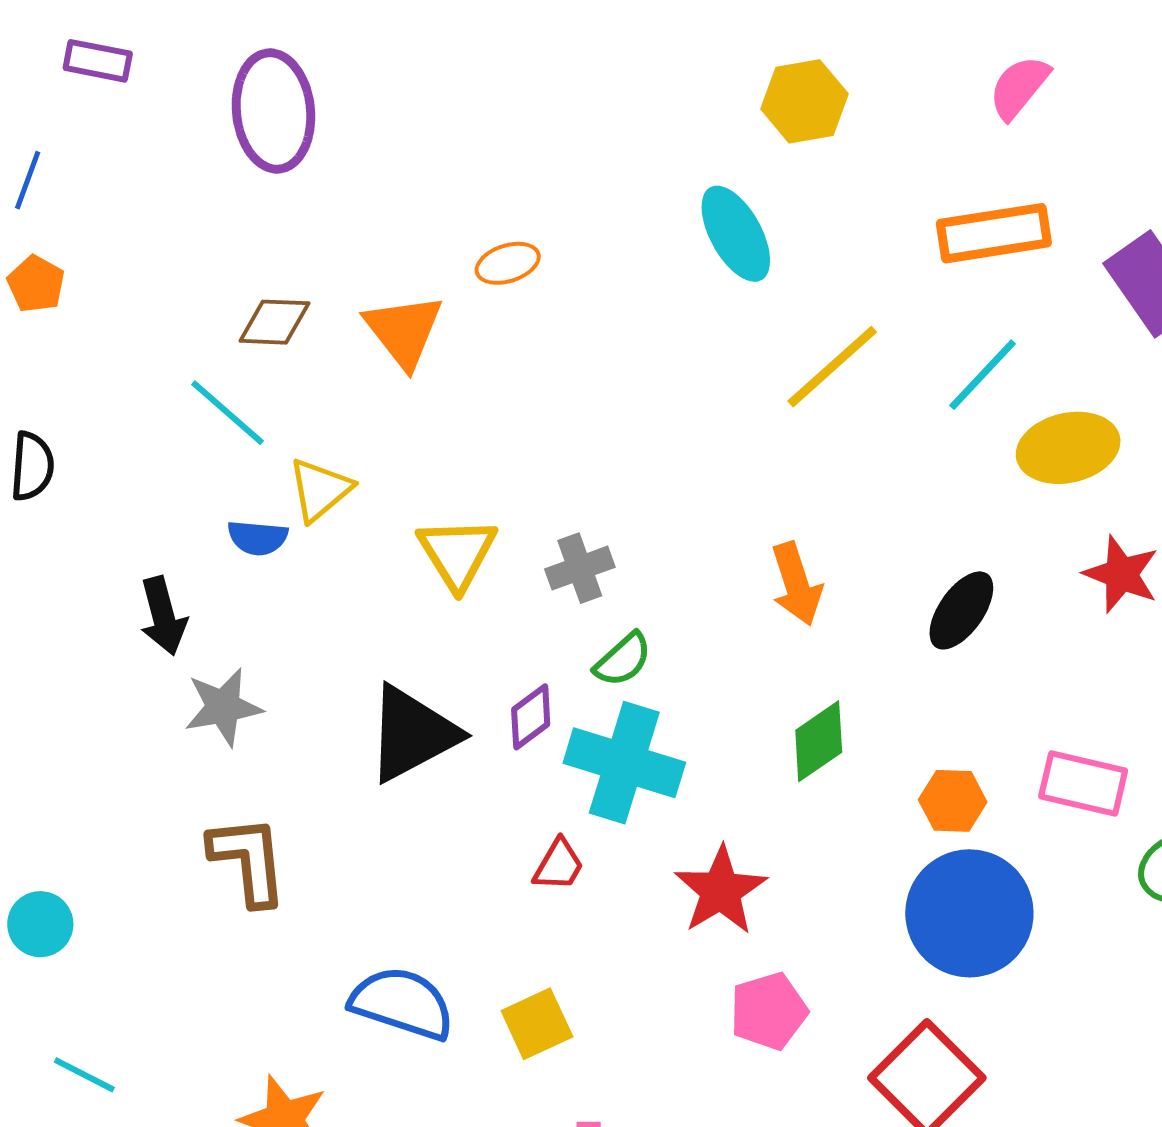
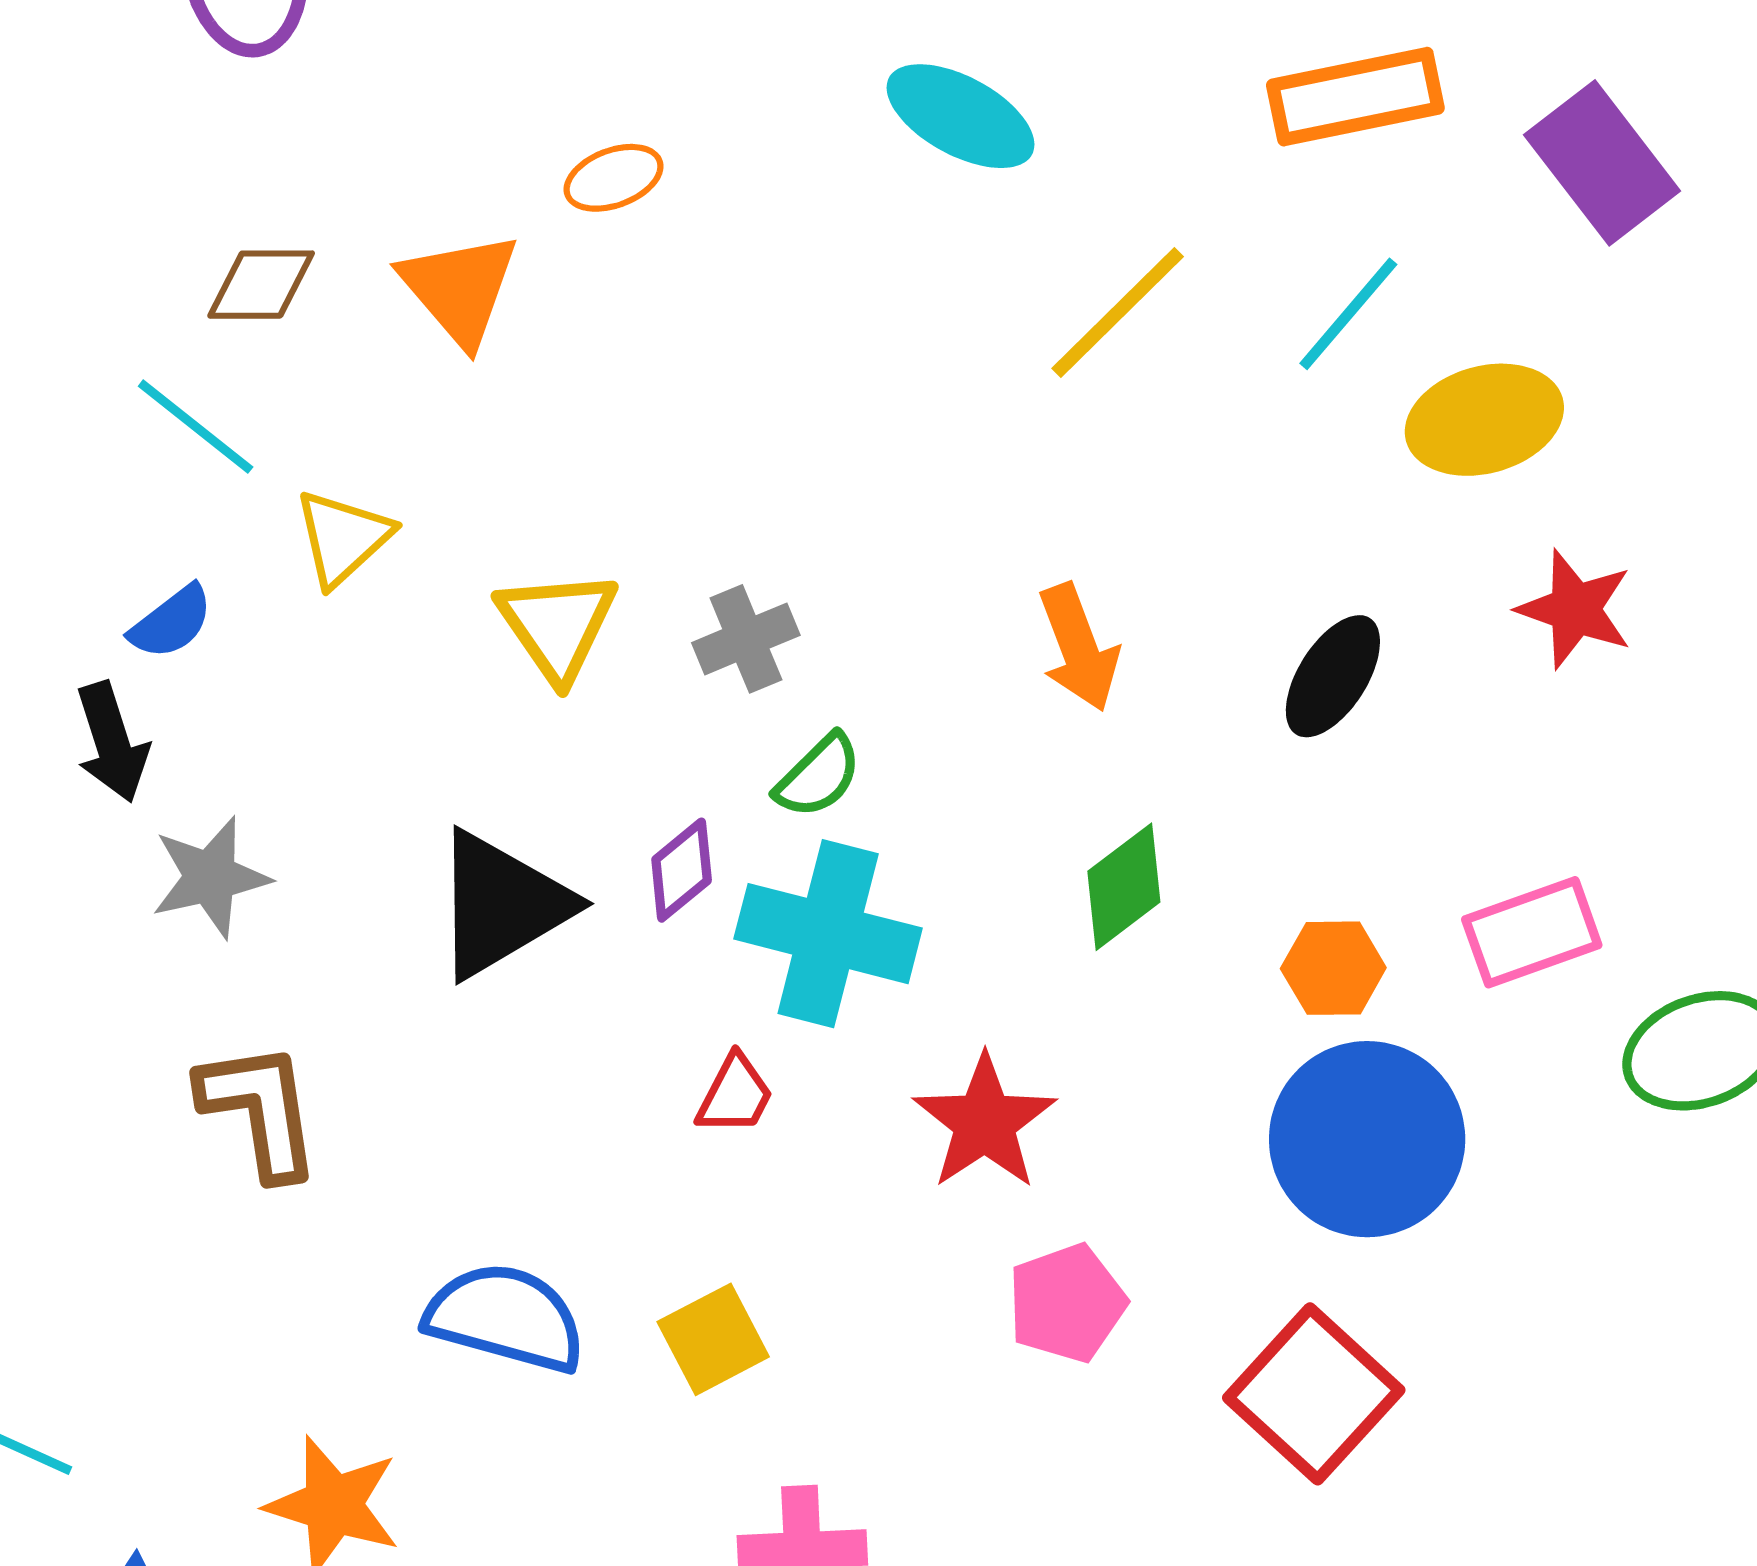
cyan ellipse: (736, 234) -> (961, 116), turned -30
blue semicircle: (258, 538) -> (171, 622), moved, turned -40
pink rectangle: (1083, 784) -> (1532, 932), turned -30

